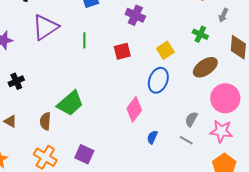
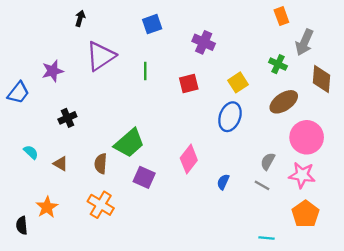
gray arrow: (223, 15) -> (304, 42), size x1.6
pink diamond: (134, 109) -> (189, 159), moved
purple square: (84, 154) -> (144, 177), moved

